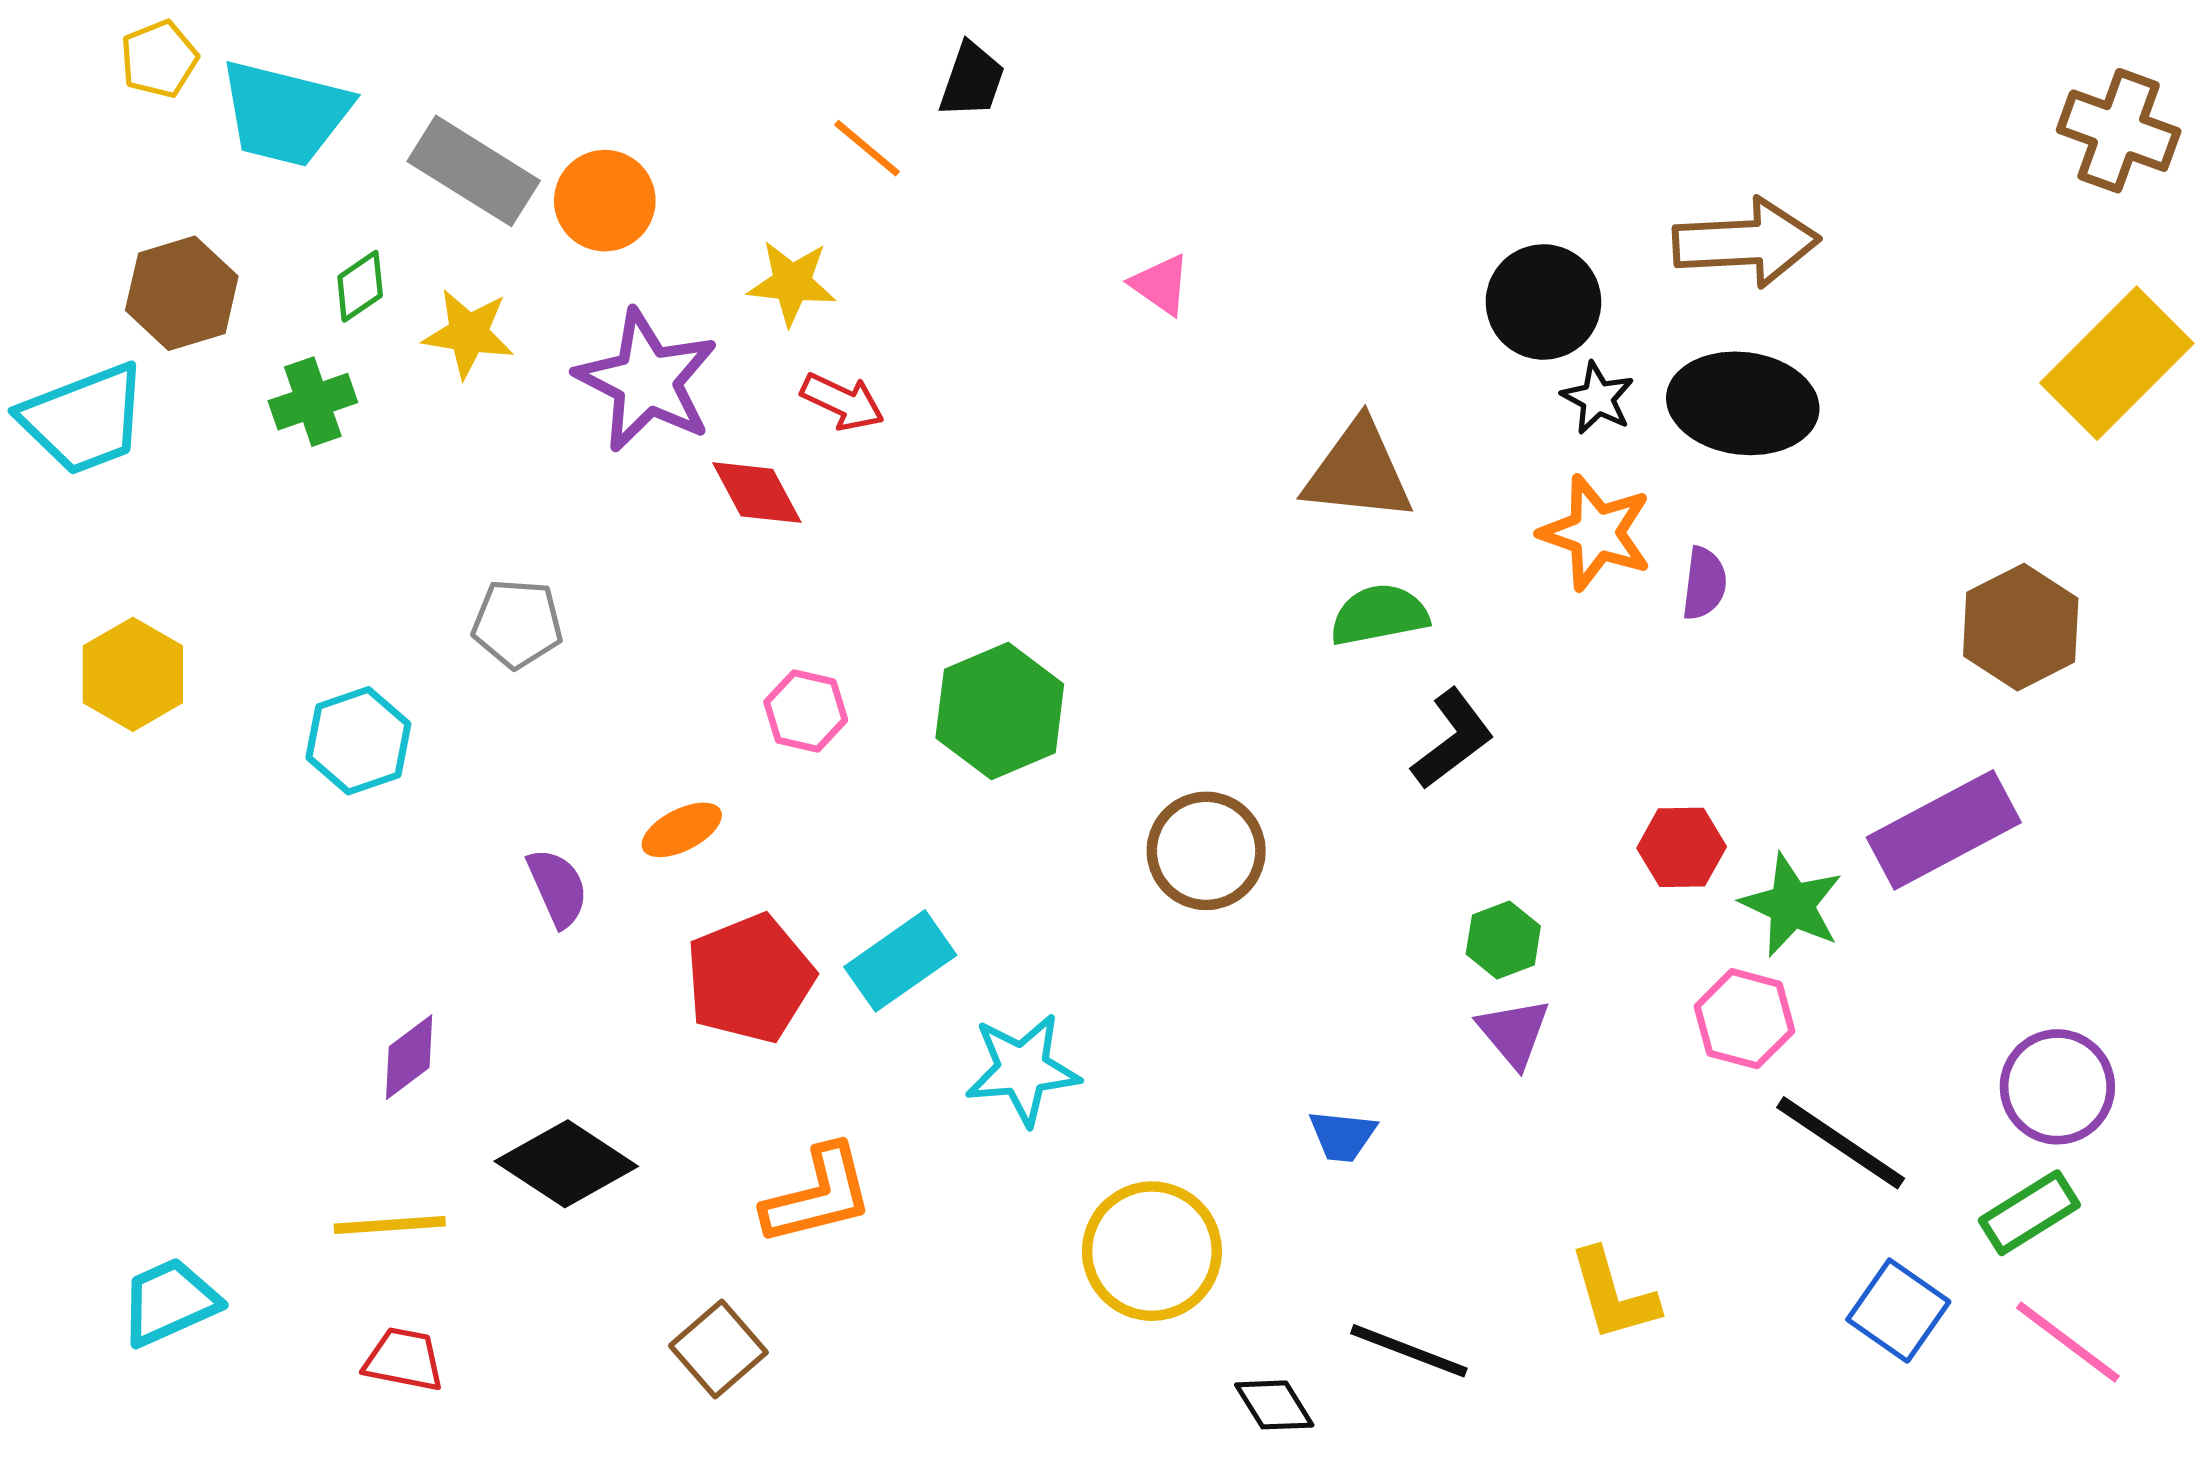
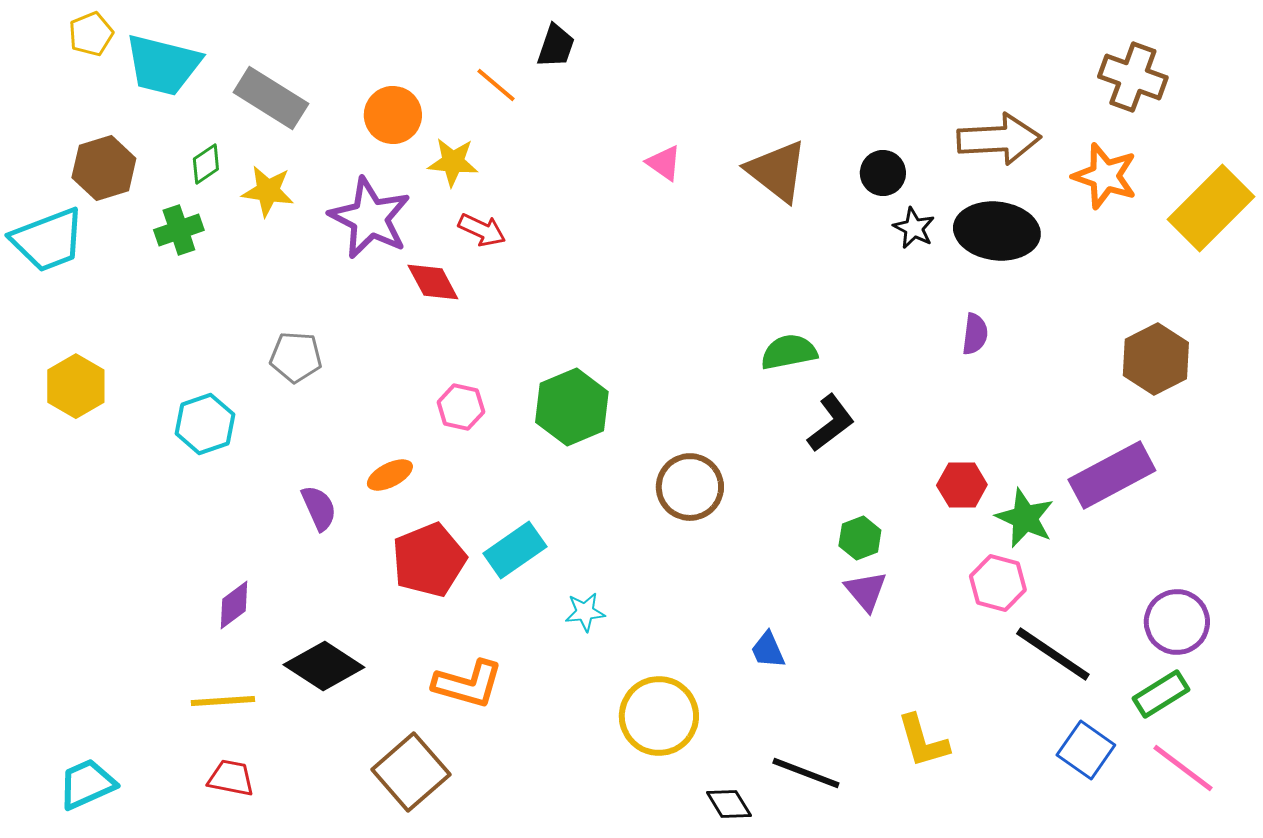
brown cross: (2119, 131) -> (1133, 77), moved
orange circle: (605, 201) -> (393, 115), moved
black circle: (1543, 302) -> (883, 173), size x0.7
brown triangle: (1358, 472) -> (777, 171), moved, turned 32
orange star: (1596, 533) -> (1105, 176), moved
cyan star: (1023, 1069) -> (585, 612), size x0.6
blue trapezoid: (1342, 1136) -> (768, 650), turned 60
orange L-shape: (818, 1195) -> (468, 684), turned 30
cyan trapezoid: (170, 1302) -> (87, 784), moved
brown square: (718, 1349) -> (411, 772), size x1.4

